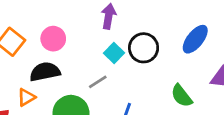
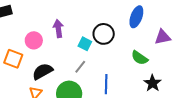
purple arrow: (109, 16) -> (58, 29), moved
pink circle: (53, 39) -> (34, 40), moved

